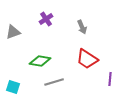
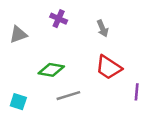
purple cross: (46, 19) -> (59, 19), turned -32

